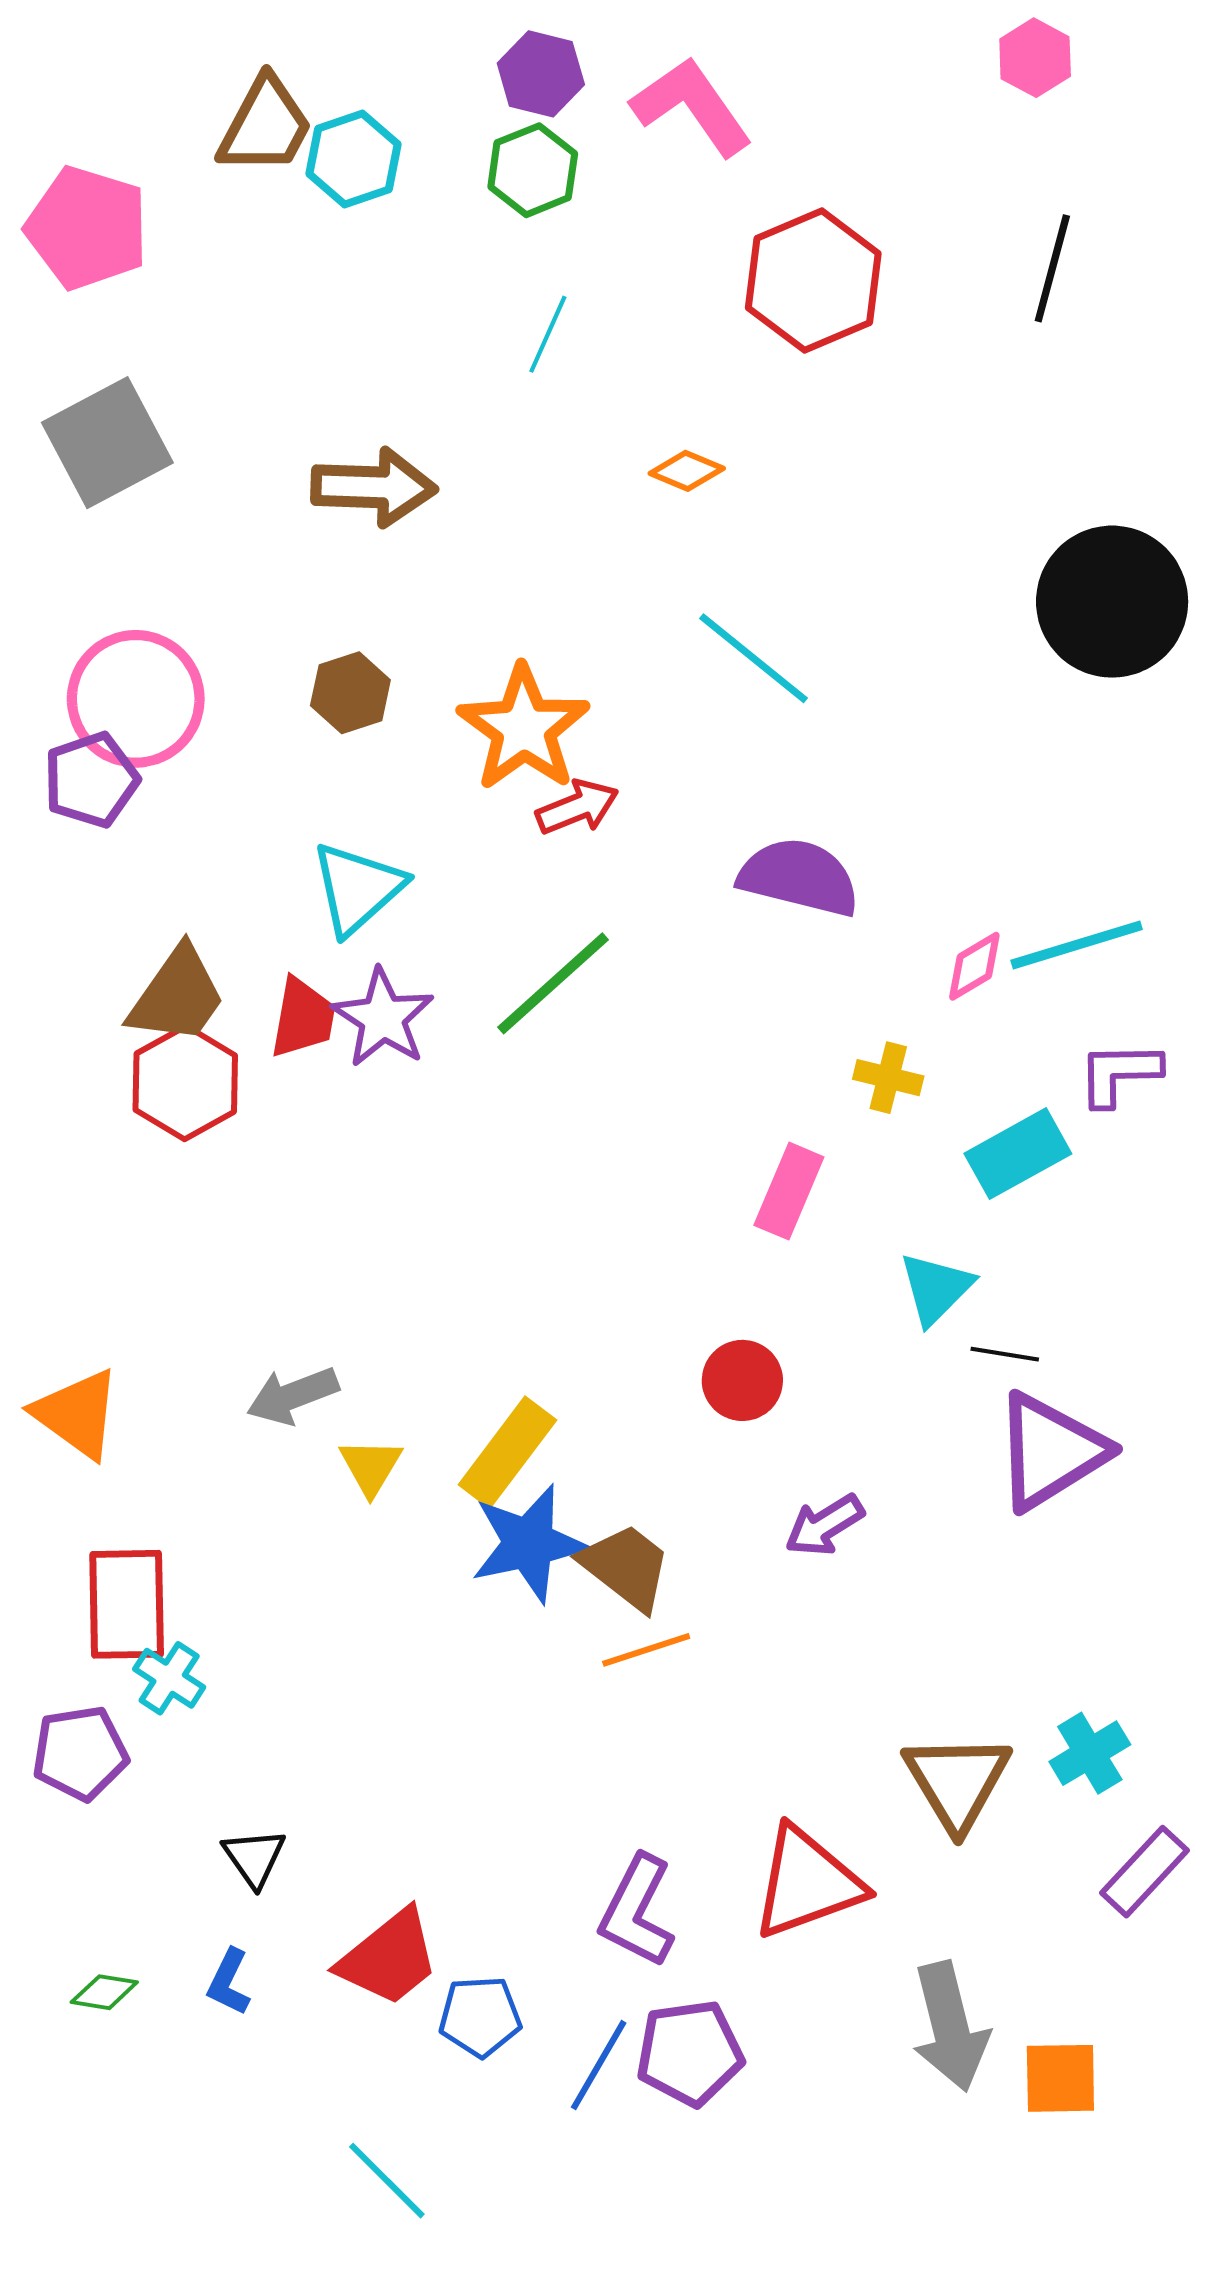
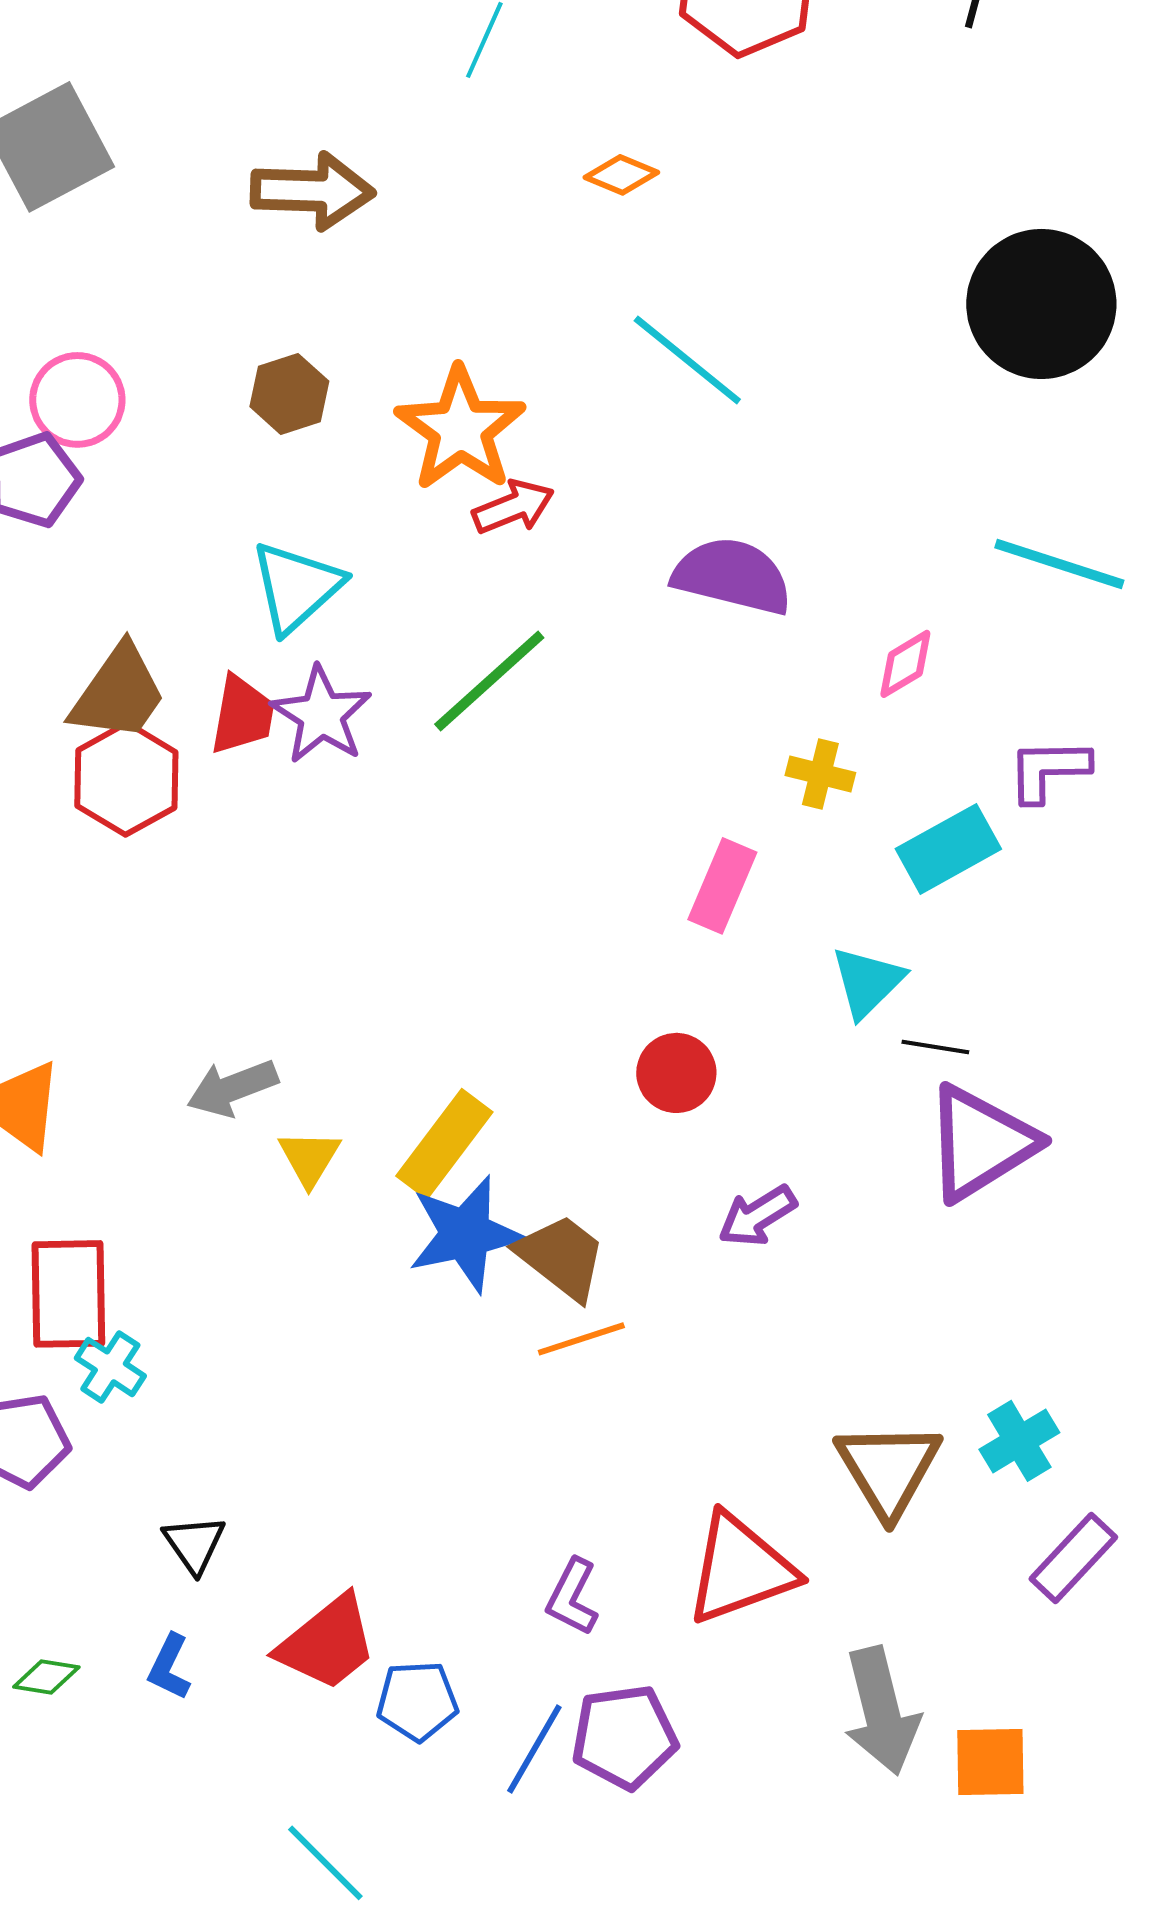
pink circle: (136, 699) -> (77, 400), size x0.7
cyan line: (1077, 945) -> (1059, 564), moved, turned 35
purple L-shape: (637, 1911) -> (572, 1597), size x0.7

